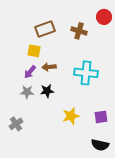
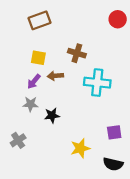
brown rectangle: (45, 29) -> (40, 20), moved
brown cross: (79, 31) -> (77, 53), moved
black star: (47, 91) -> (52, 115), moved
yellow star: (71, 116) -> (80, 148), moved

